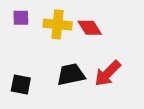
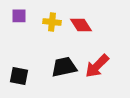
yellow cross: (58, 24) -> (52, 22), size x0.7

